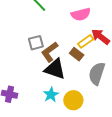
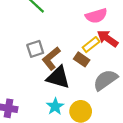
pink semicircle: (81, 14) -> (96, 16), moved
gray semicircle: (97, 74) -> (105, 80), turned 40

